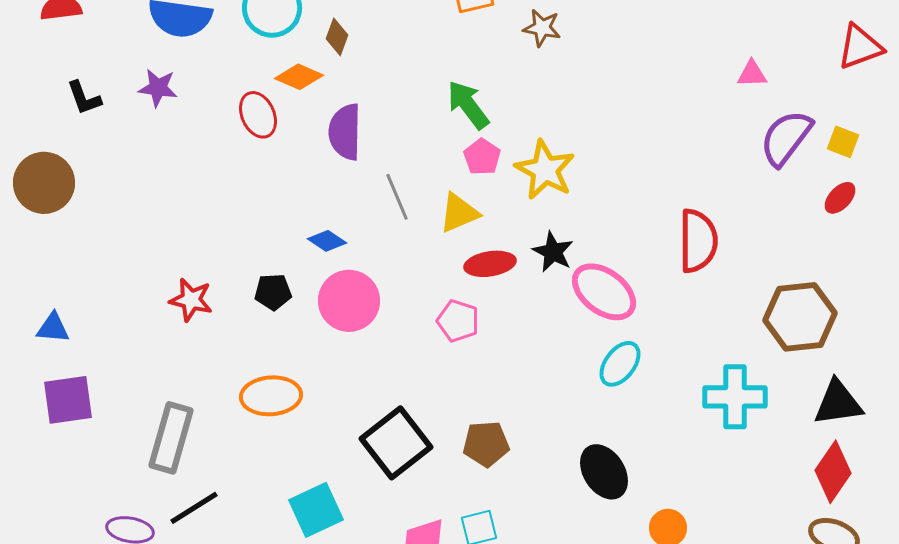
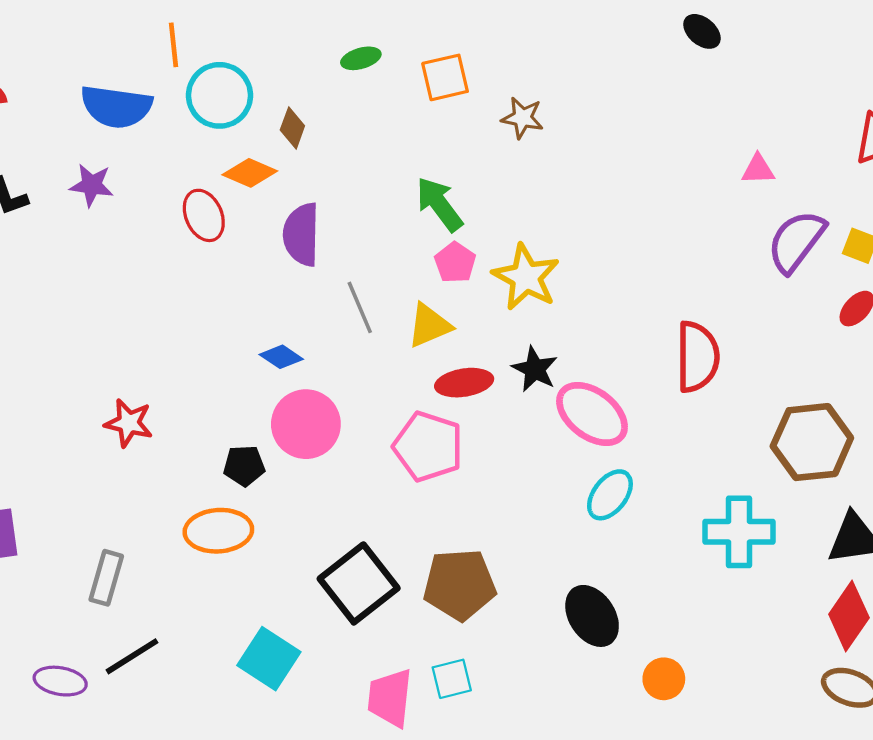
black pentagon: (273, 292) -> (244, 466), moved
pink pentagon: (458, 321) -> (428, 447), size x1.5
gray rectangle: (171, 438) -> (106, 578), size x0.7
brown pentagon: (486, 444) -> (460, 585), size x1.4
cyan square: (316, 510) -> (269, 659), turned -32

